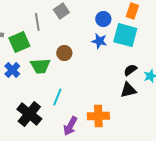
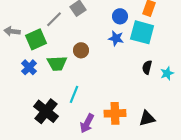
gray line: (37, 22) -> (54, 19), turned 54
black semicircle: (130, 70) -> (147, 67), turned -40
black triangle: (128, 90) -> (147, 118), moved

